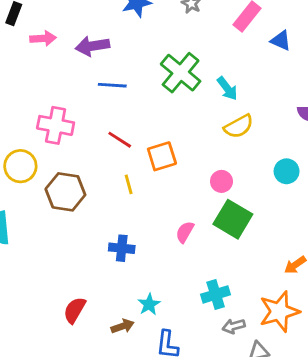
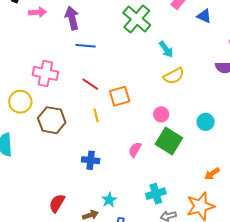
purple arrow: (92, 46) -> (72, 18), turned 85
green cross: (181, 73) -> (137, 19), moved
cyan circle: (287, 171) -> (206, 122), moved

